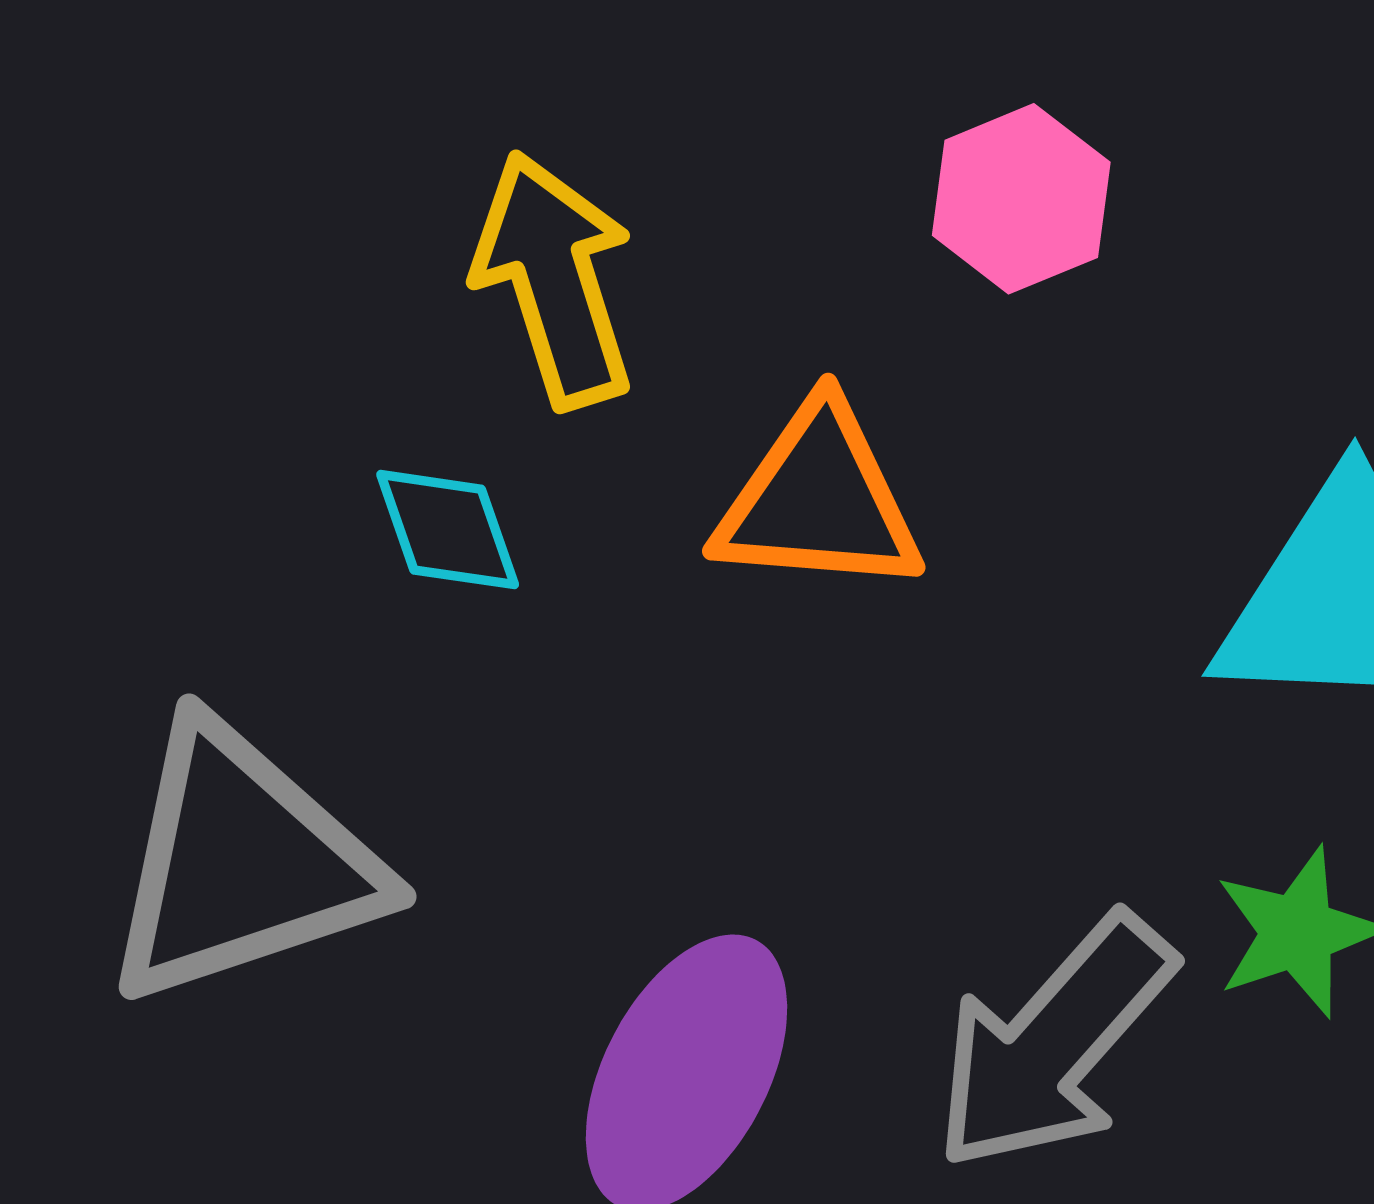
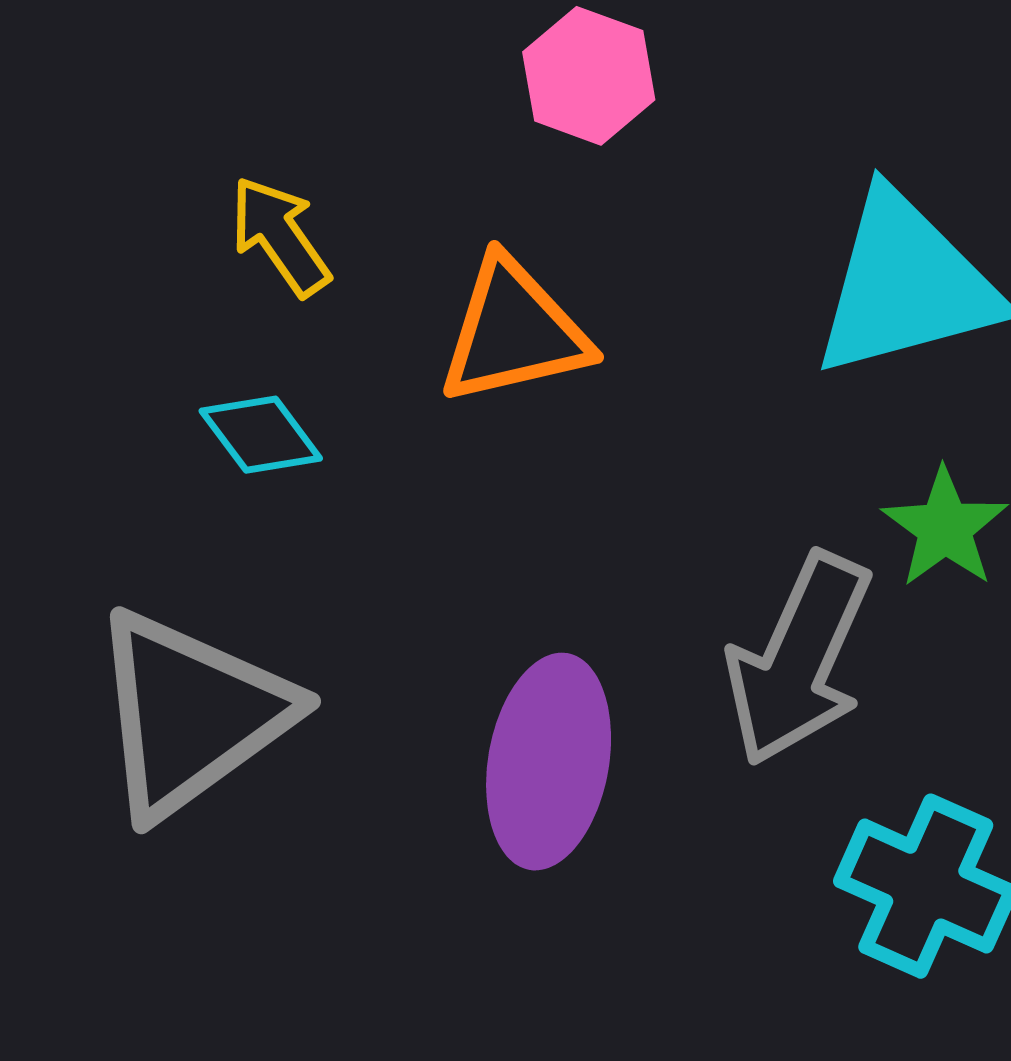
yellow arrow: (554, 280) -> (280, 236), size x0.7

